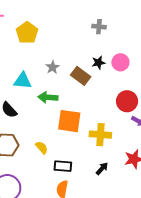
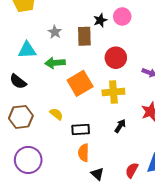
brown rectangle: (81, 76) -> (84, 36), turned 60
red circle: (127, 101) -> (116, 58), moved
orange square: (69, 121) -> (80, 83), turned -30

